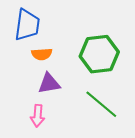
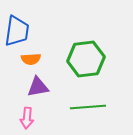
green line: (101, 104) -> (88, 107), turned -44

